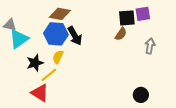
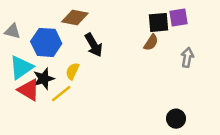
blue hexagon: (56, 34) -> (46, 42), moved
cyan triangle: (19, 39) -> (21, 67), moved
red triangle: (40, 93) -> (29, 90), moved

